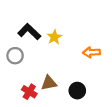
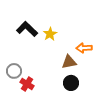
gray circle: (15, 56) -> (14, 71), moved
brown triangle: (49, 83) -> (69, 62), moved

